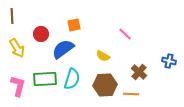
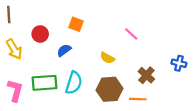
orange square: (74, 25) -> (76, 24), turned 32
blue semicircle: (63, 49) -> (64, 50), size x0.6

